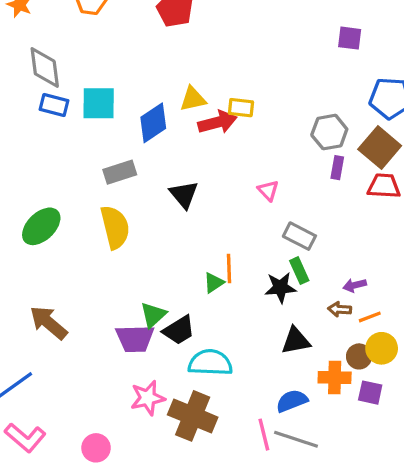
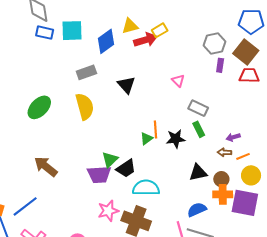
yellow rectangle: (241, 108) -> (160, 30), turned -35
black star: (280, 288) -> (176, 139), moved
brown circle: (359, 356) -> (221, 179), moved
purple square: (370, 393) -> (245, 203), size x1.8

